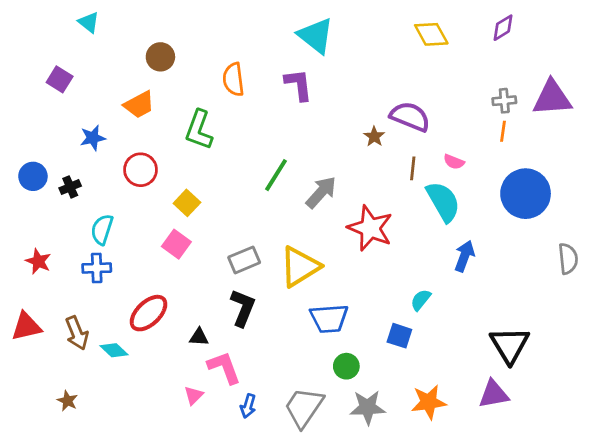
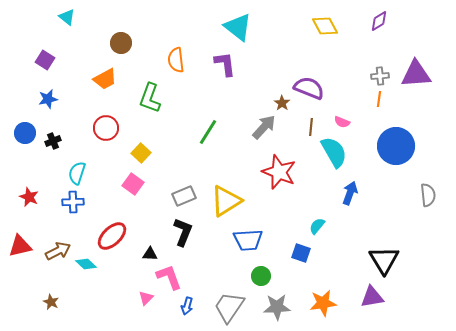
blue star: (93, 138) -> (48, 99), moved
gray arrow: (321, 192) -> (264, 127), moved
brown arrow: (77, 333) -> (58, 251), turned -95

